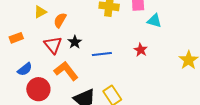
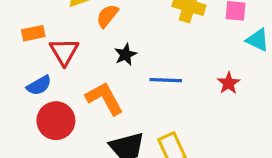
red triangle: (53, 45) -> (64, 52), moved

